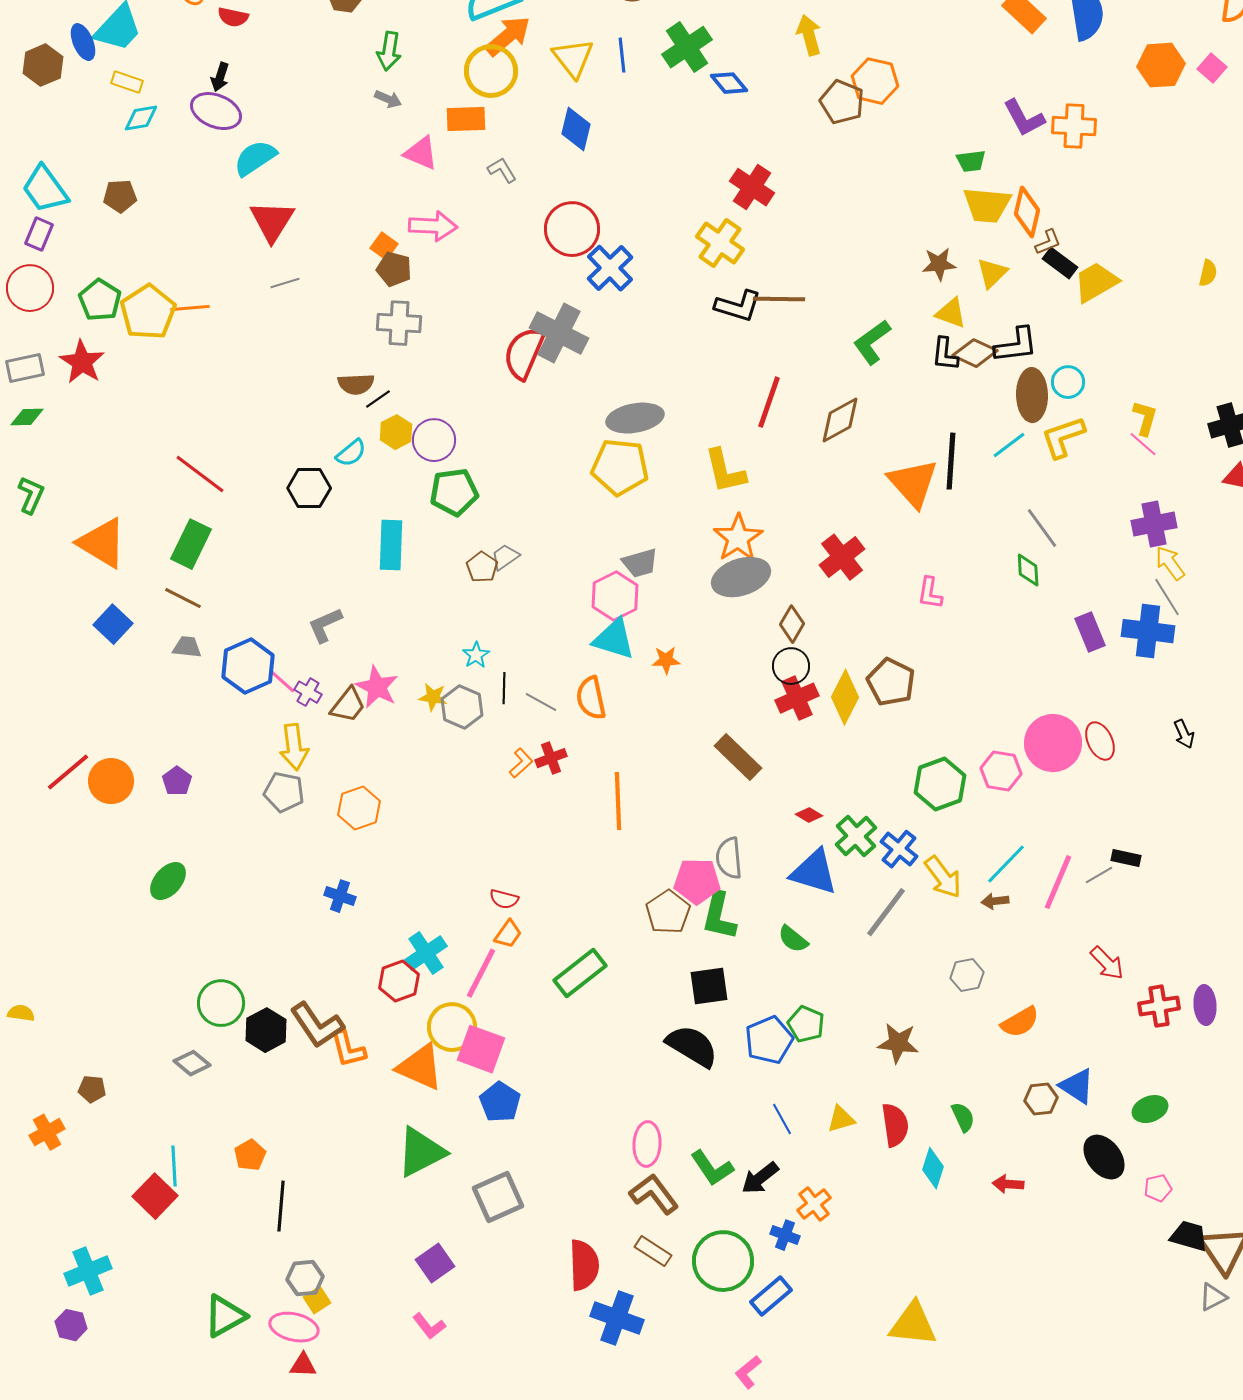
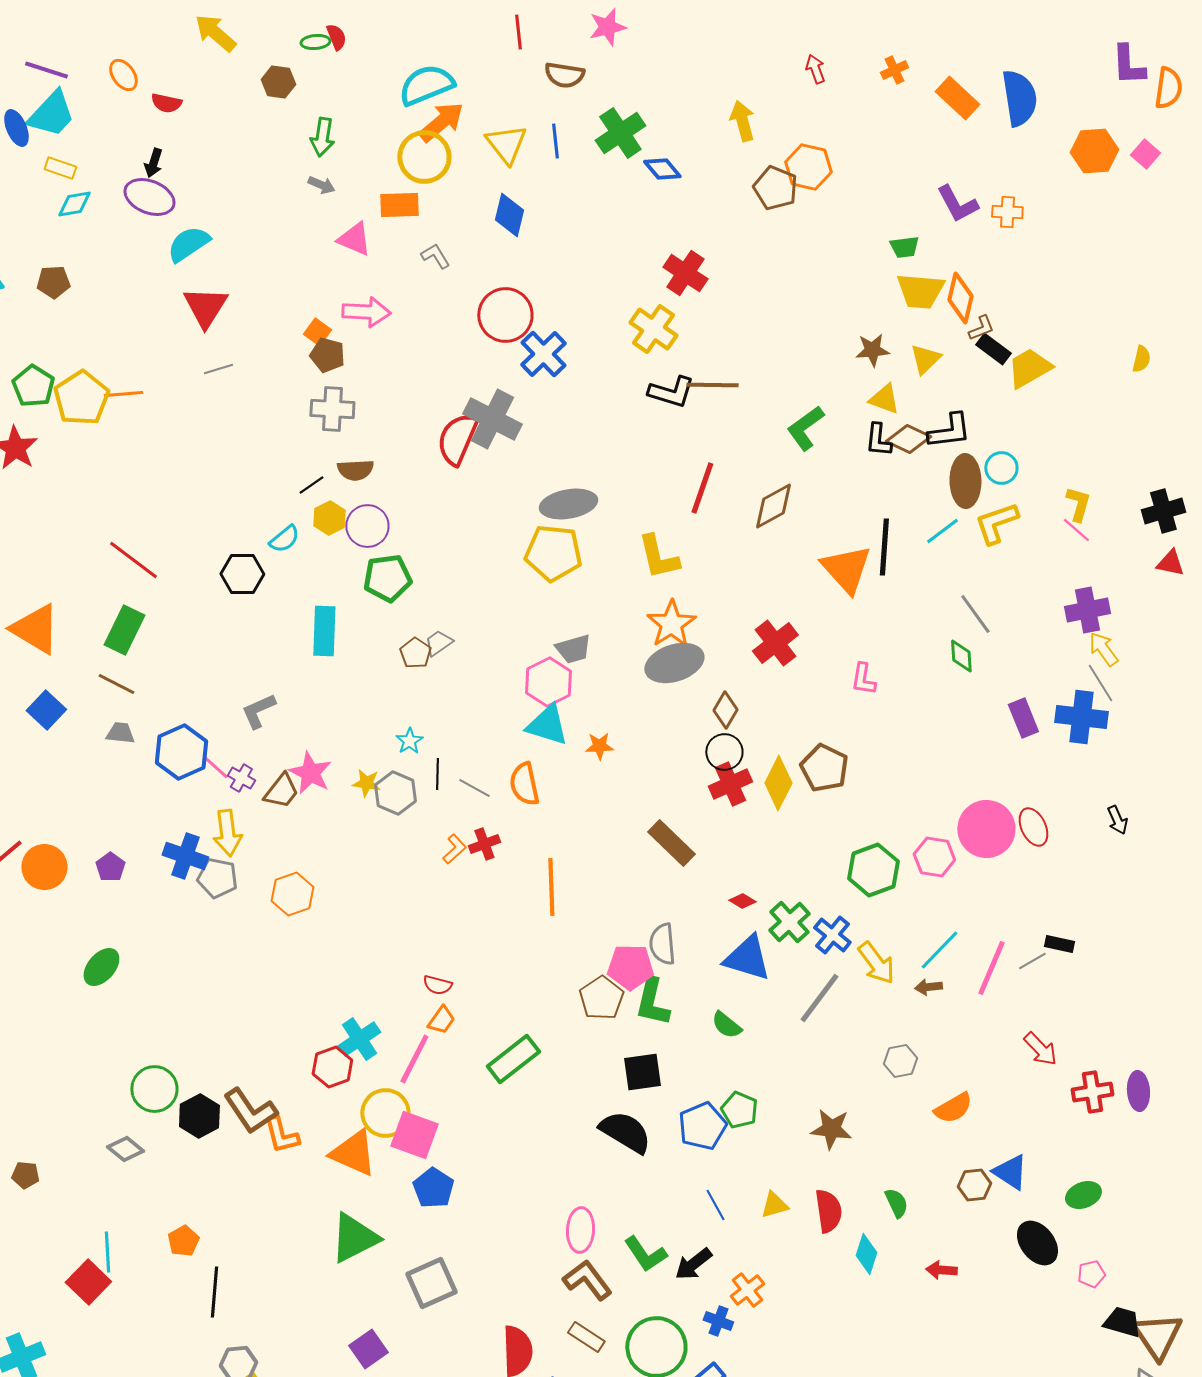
orange cross: (1074, 126) -> (1007, 212), size x0.7
brown semicircle: (356, 384) -> (355, 470), moved
blue cross: (340, 896) -> (185, 856), moved, size x1.4

